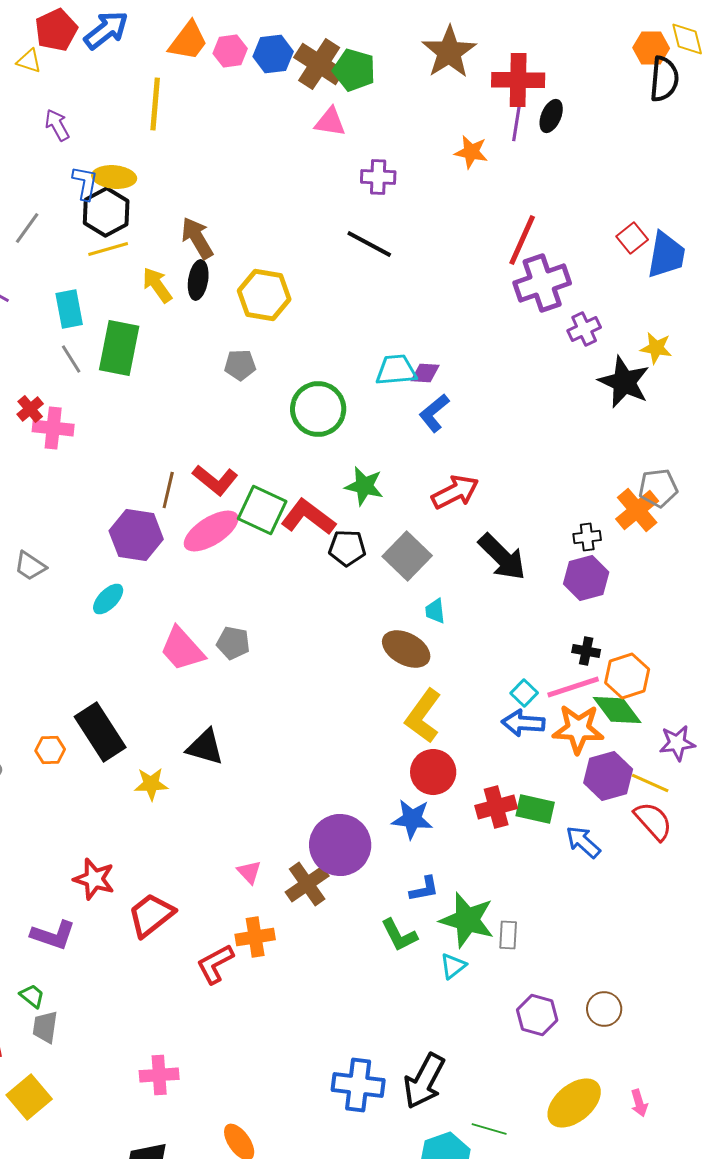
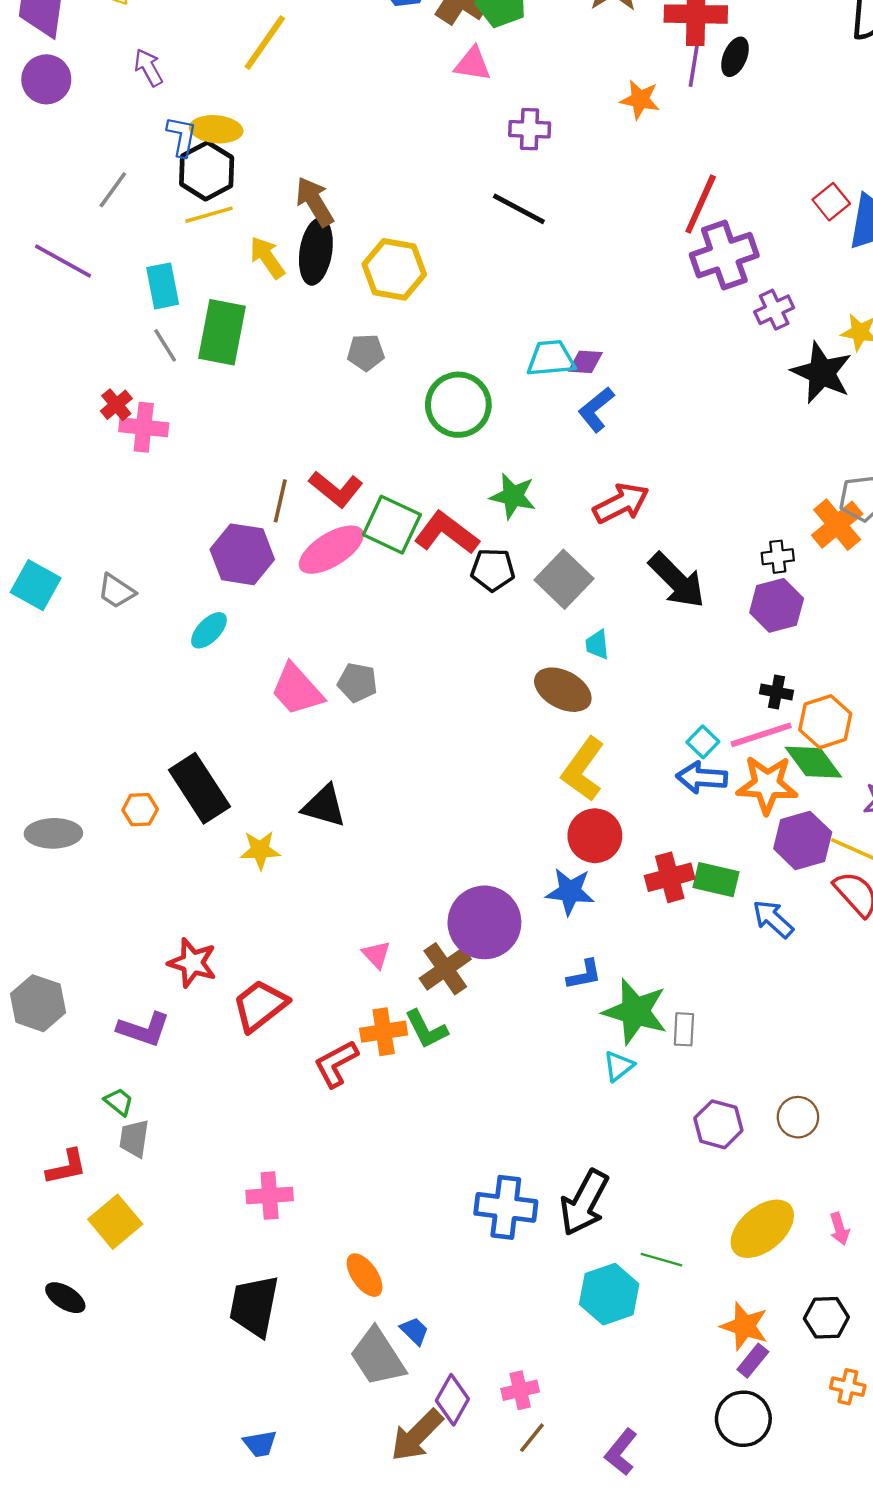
yellow line: (155, 104) -> (265, 43), turned 30
black ellipse: (198, 280) -> (316, 252), size x1.4
green L-shape: (399, 935) -> (426, 1029), moved

